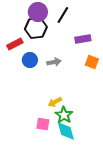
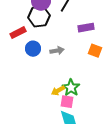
green star: (64, 115) -> (71, 88), moved
pink square: (43, 124) -> (67, 102), moved

